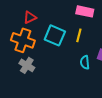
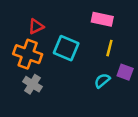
yellow line: (79, 35) -> (109, 48), moved
cyan semicircle: (85, 62) -> (102, 81), turned 56

